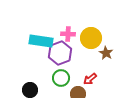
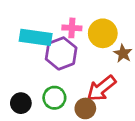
green circle: (61, 78) -> (54, 98), moved
red arrow: (90, 79) -> (101, 88), size x1.6

